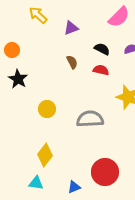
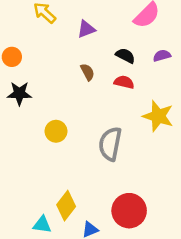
black star: (18, 79) -> (19, 93), turned -30
gray semicircle: (90, 119) -> (110, 144), turned -76
yellow diamond: (45, 155) -> (66, 206), moved

